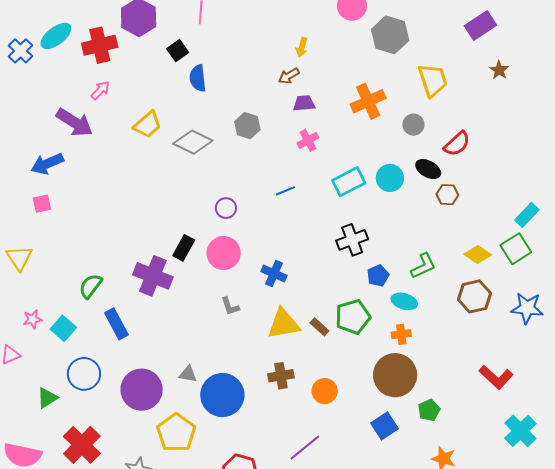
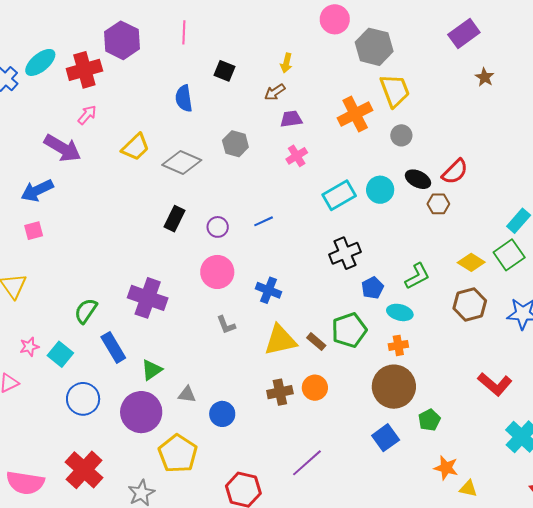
black square: (178, 51) -> (224, 71), moved, turned -30
yellow trapezoid: (433, 80) -> (395, 90), moved
red semicircle: (457, 144) -> (455, 172), moved
blue line: (285, 191) -> (264, 221), moved
black rectangle: (184, 248) -> (175, 219), moved
orange circle: (325, 391) -> (315, 388), moved
blue circle: (222, 395) -> (222, 414), size x0.6
green triangle: (47, 398) -> (152, 370), moved

